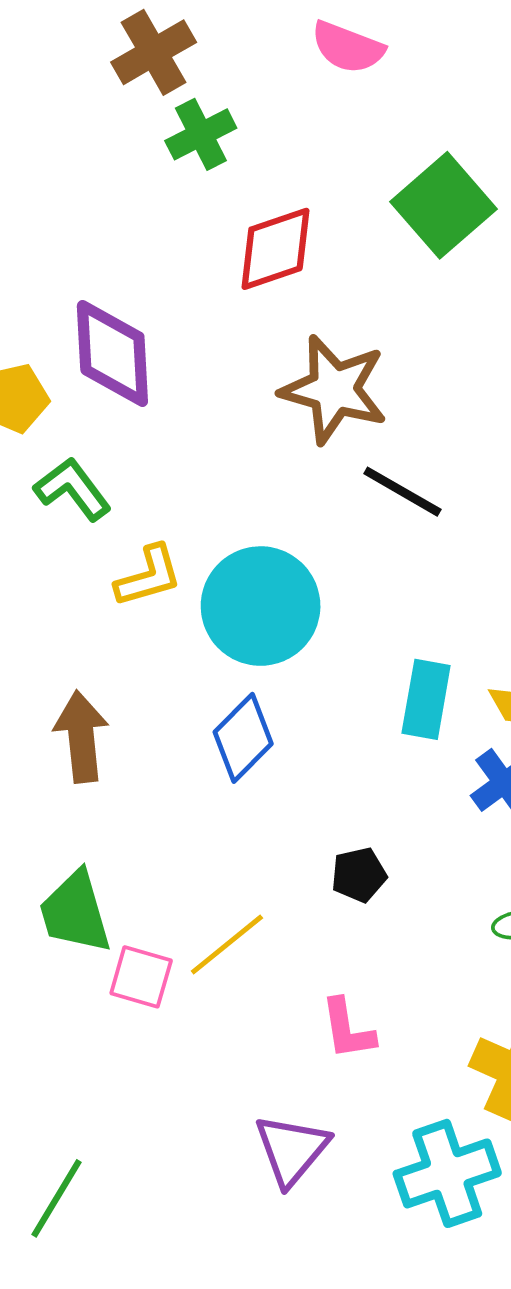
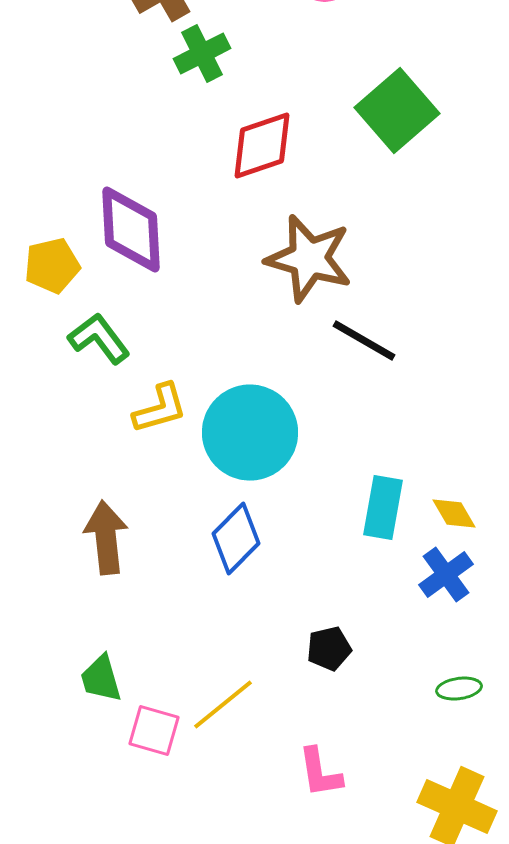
green trapezoid: (75, 912) -> (101, 679), size x0.7

